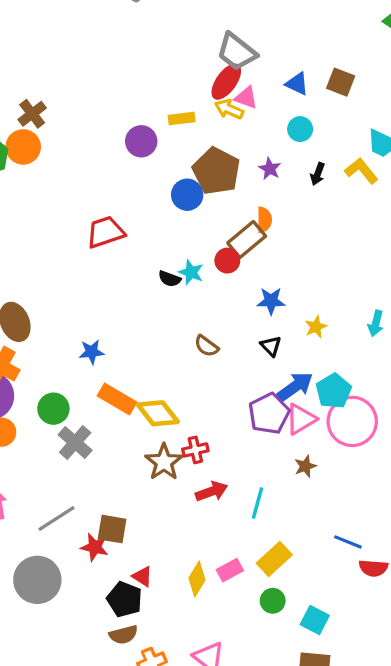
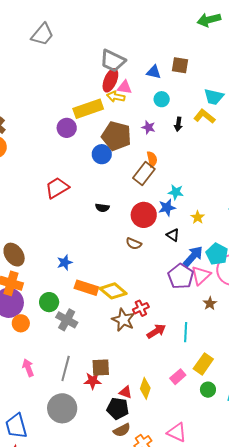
yellow rectangle: (182, 119) -> (88, 109), size x1.8
red circle: (227, 261) -> (144, 215), moved, size x1.6
cyan star: (191, 272) -> (176, 192), moved
gray line: (56, 518) -> (66, 368), turned -30
yellow diamond: (197, 579) -> (145, 388), moved

